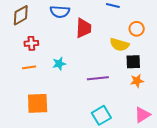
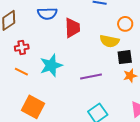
cyan star: (59, 64) -> (51, 65), size x1.6
orange line: (29, 67) -> (21, 72), turned 40
orange square: (38, 103) -> (33, 107), turned 35

